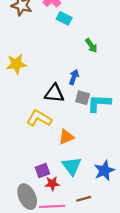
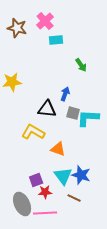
cyan rectangle: (64, 18) -> (56, 40), turned -32
orange triangle: (66, 137) -> (58, 149), turned 42
blue star: (104, 171) -> (81, 175), moved, turned -30
brown line: (84, 199) -> (74, 198), moved, turned 40

